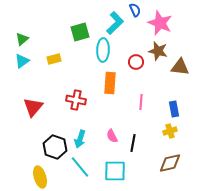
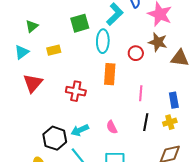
green triangle: (22, 39) -> (32, 26), moved
red triangle: (33, 107) -> (33, 83), moved
cyan arrow: (80, 139) -> (80, 130), turned 48
black line: (133, 143) -> (146, 122), moved

